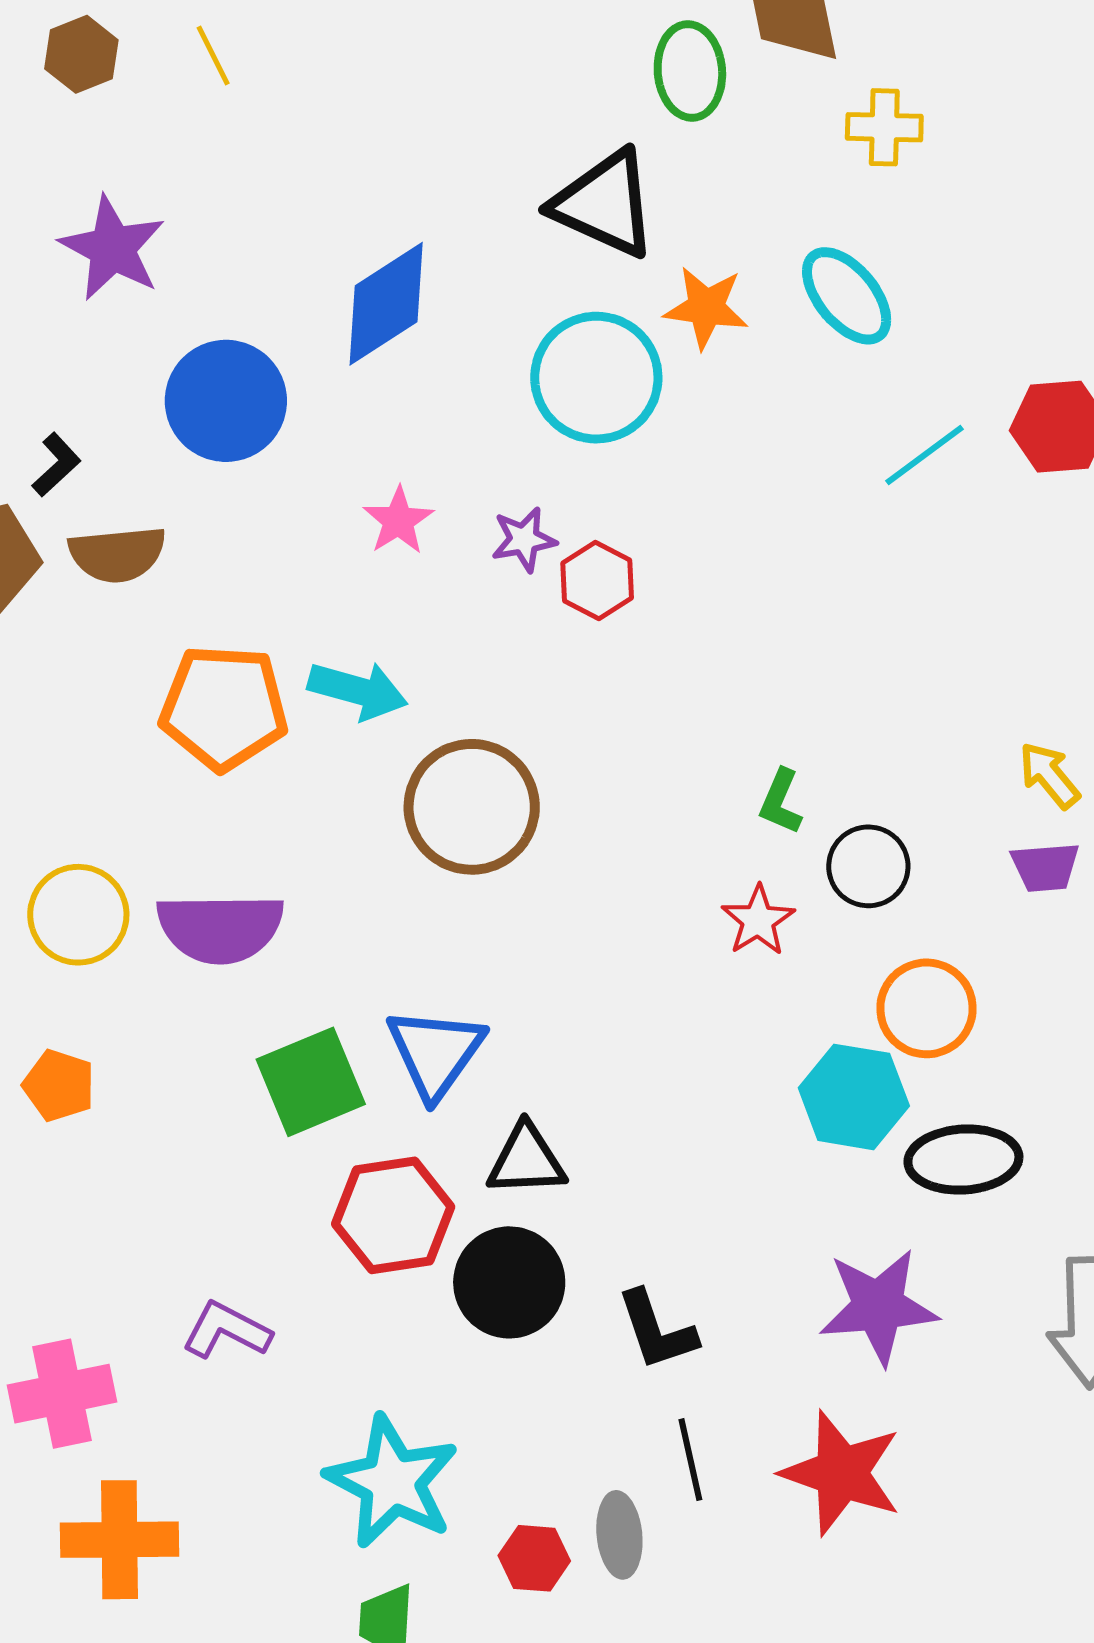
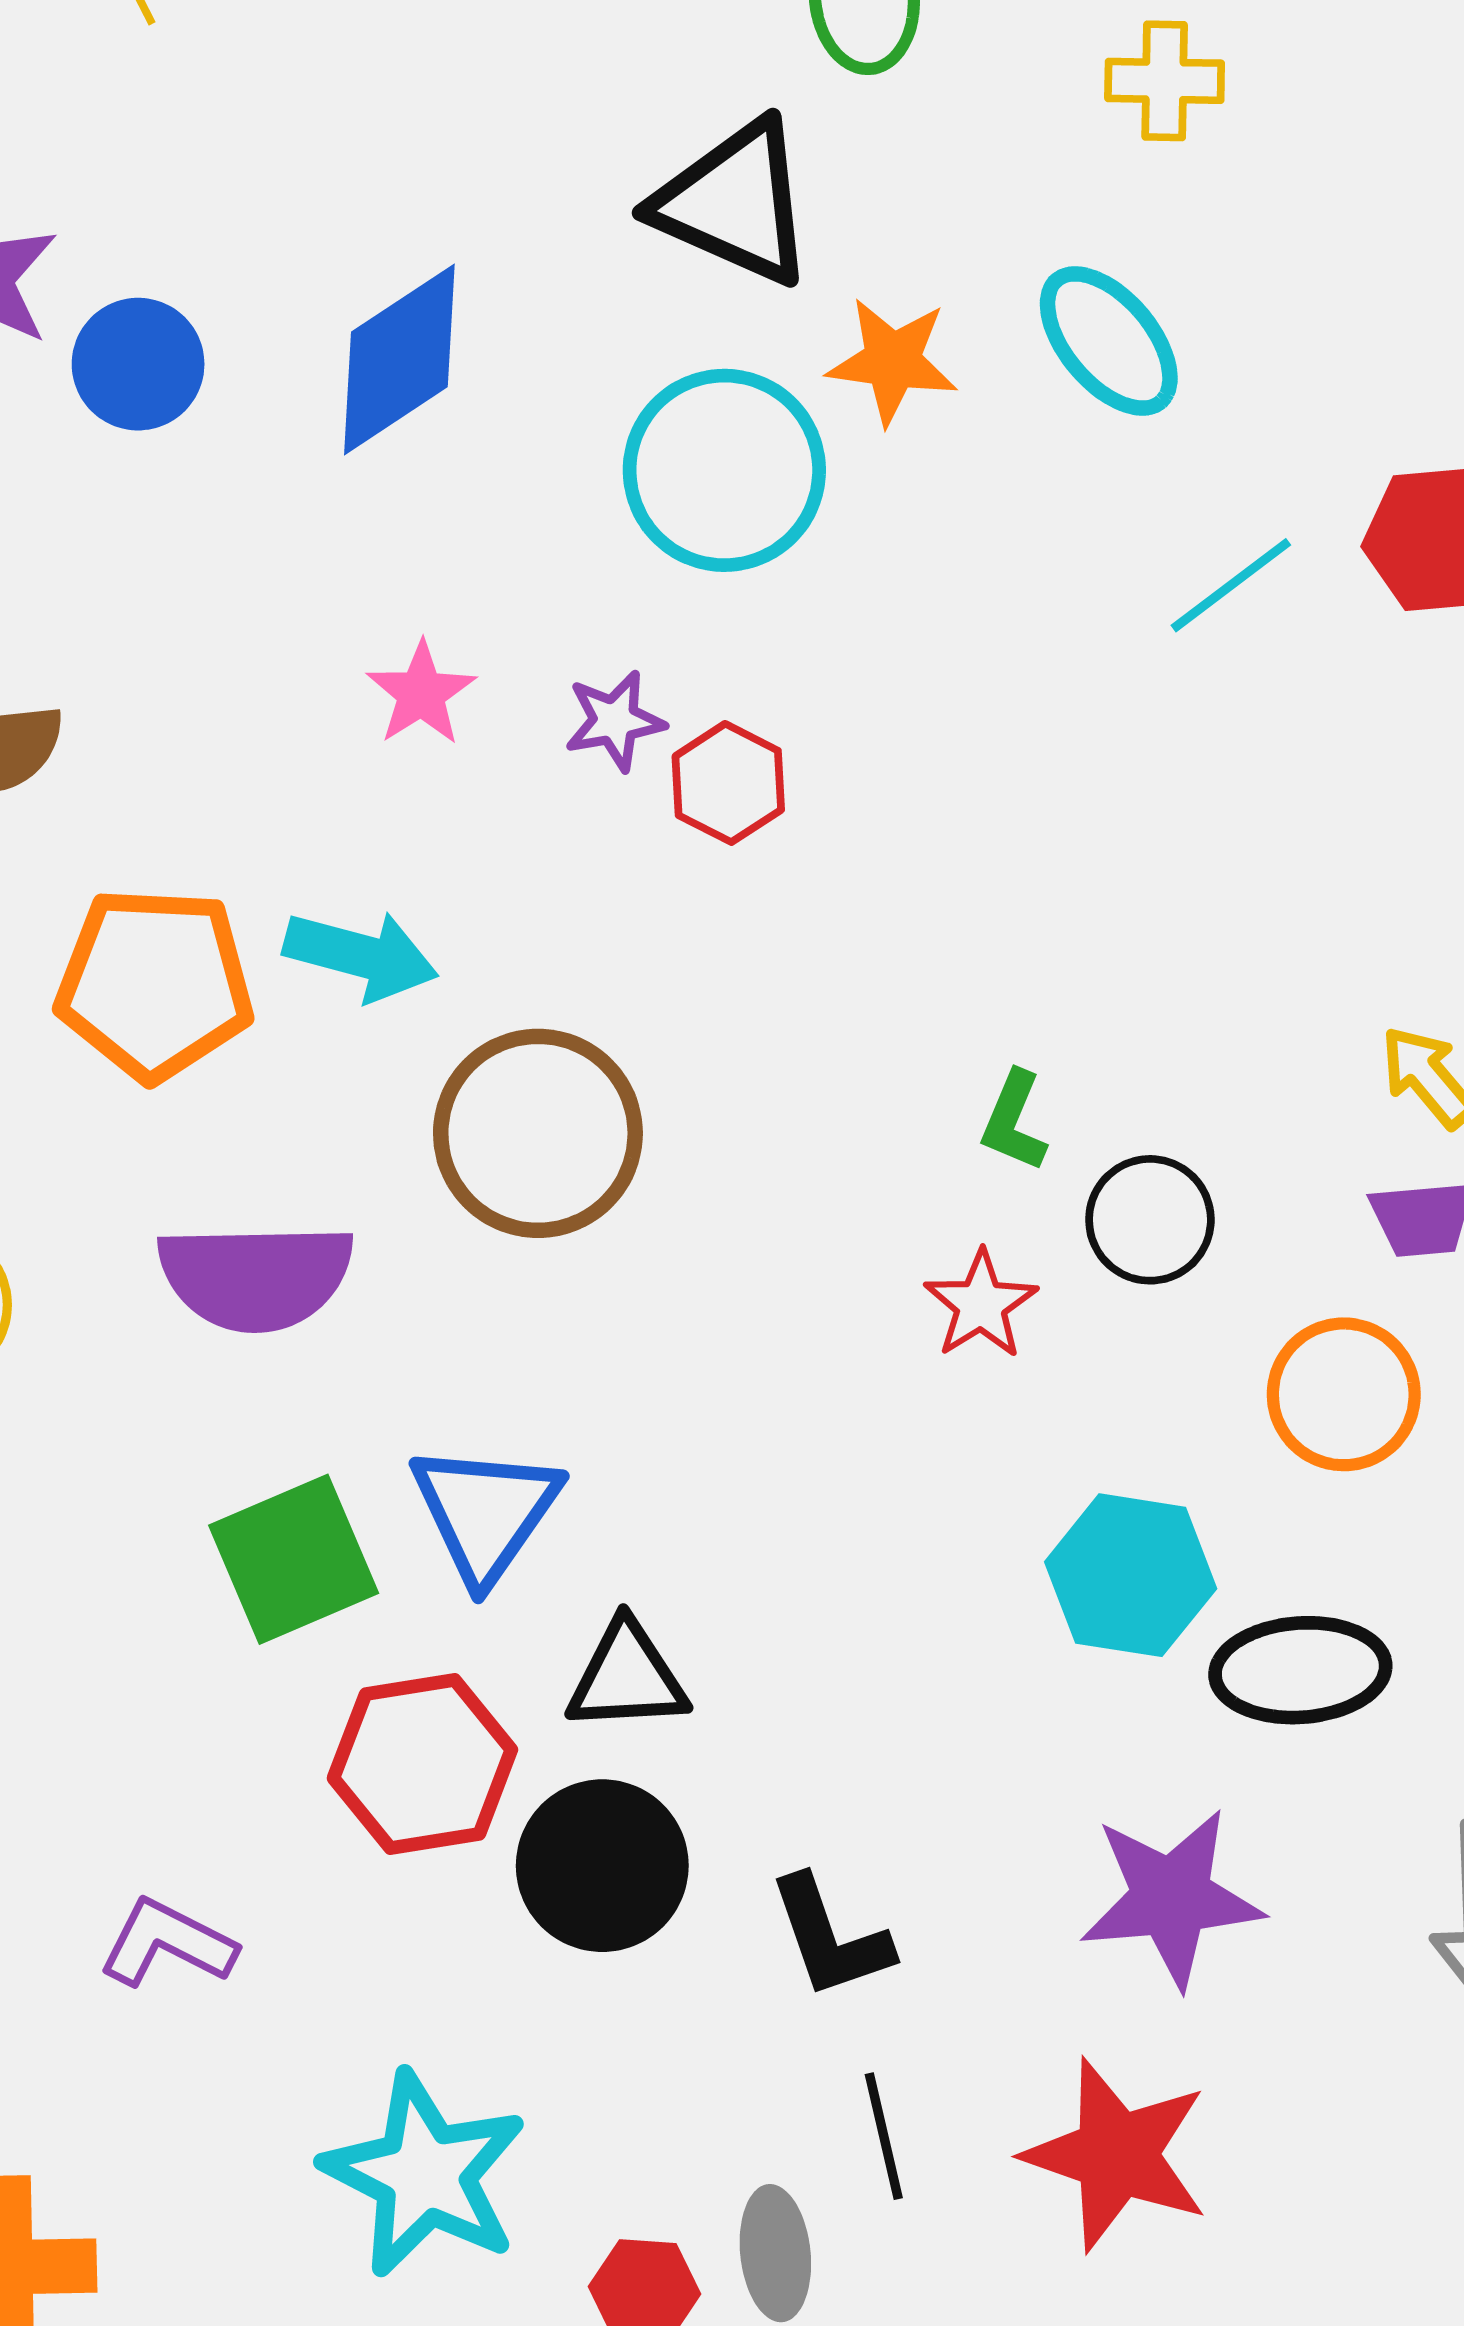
blue circle: (226, 401) -> (138, 364), moved, size x0.7
purple semicircle: (220, 928) -> (256, 1277), moved
orange circle: (926, 1008) -> (1344, 1394), moved

